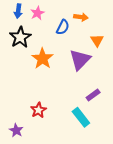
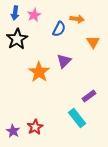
orange star: (42, 59) -> (39, 72), moved
purple triangle: (80, 60) -> (64, 61), moved, size x0.7
red star: (38, 110) -> (35, 127), moved

